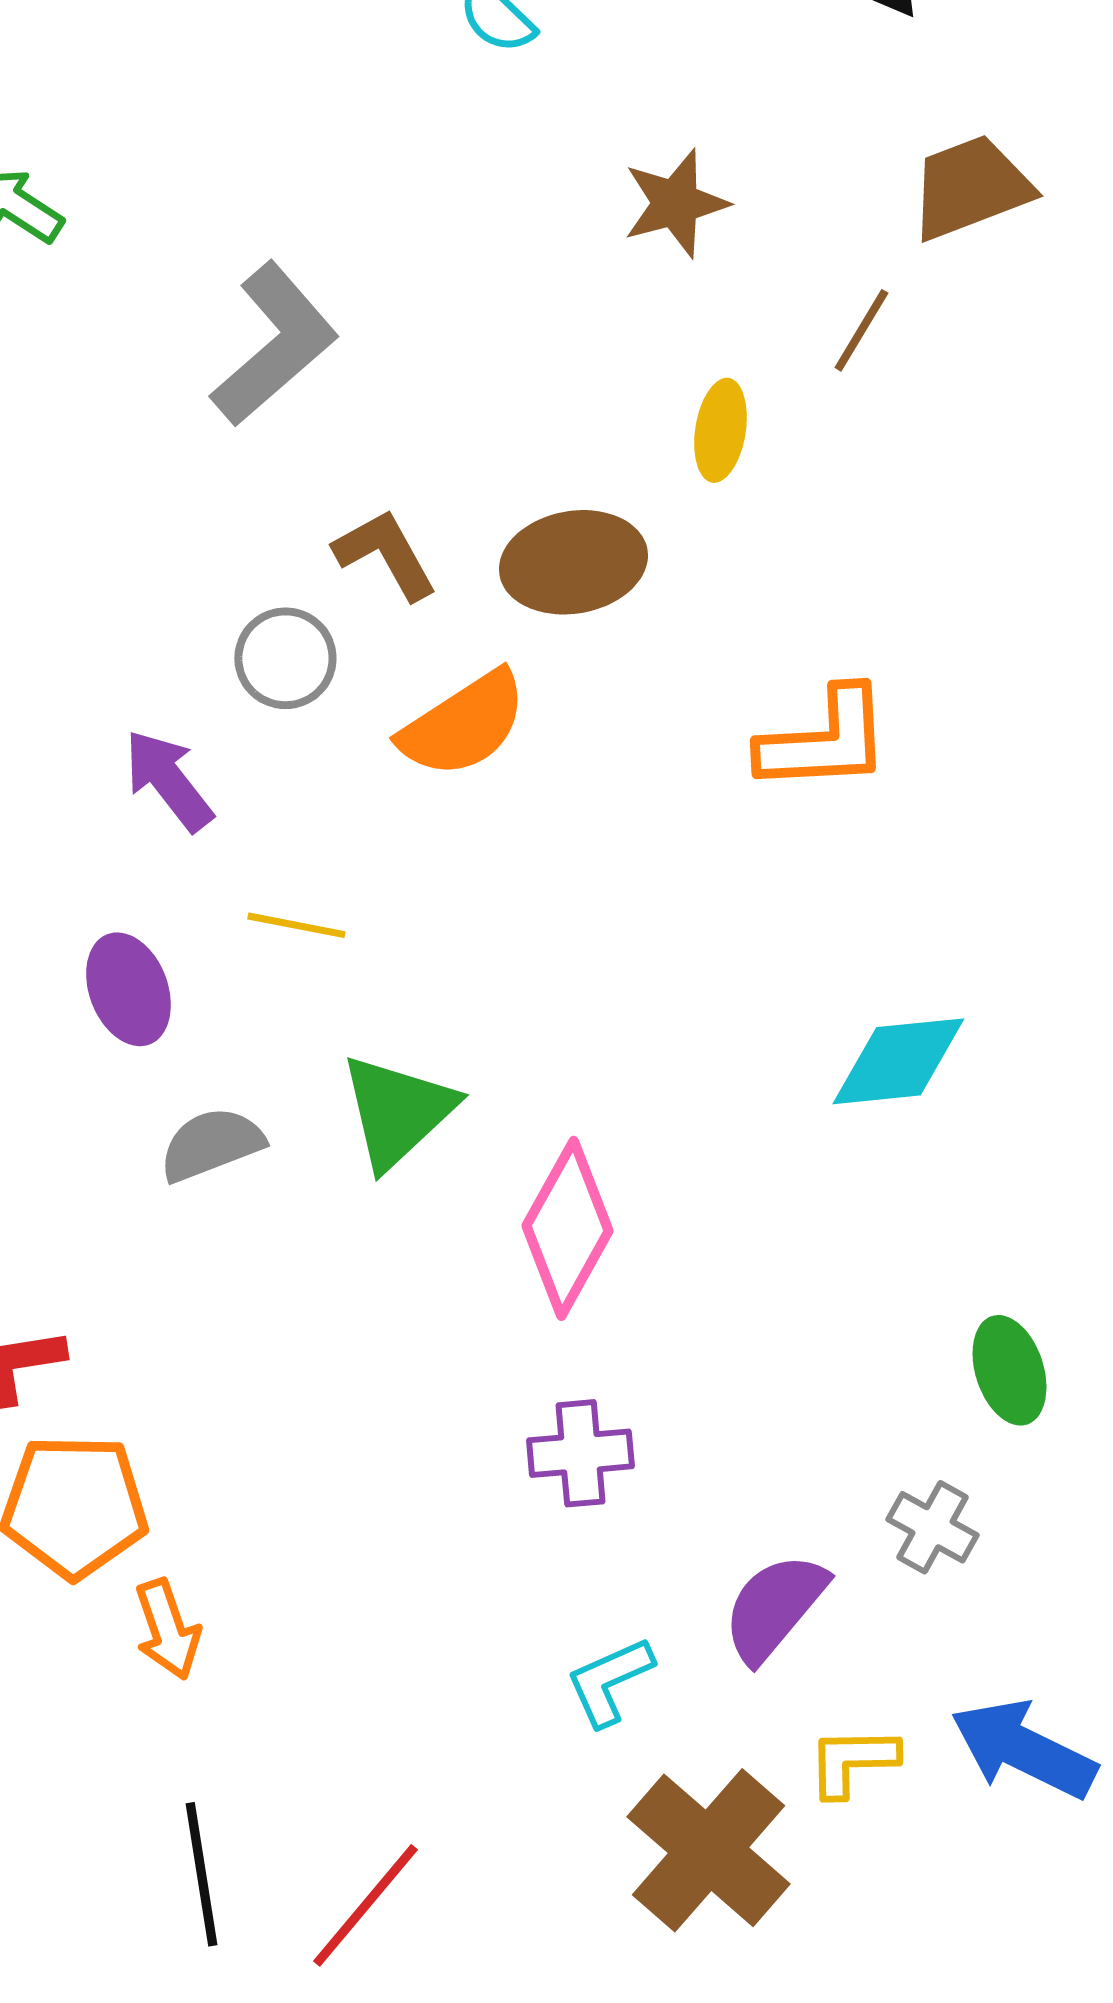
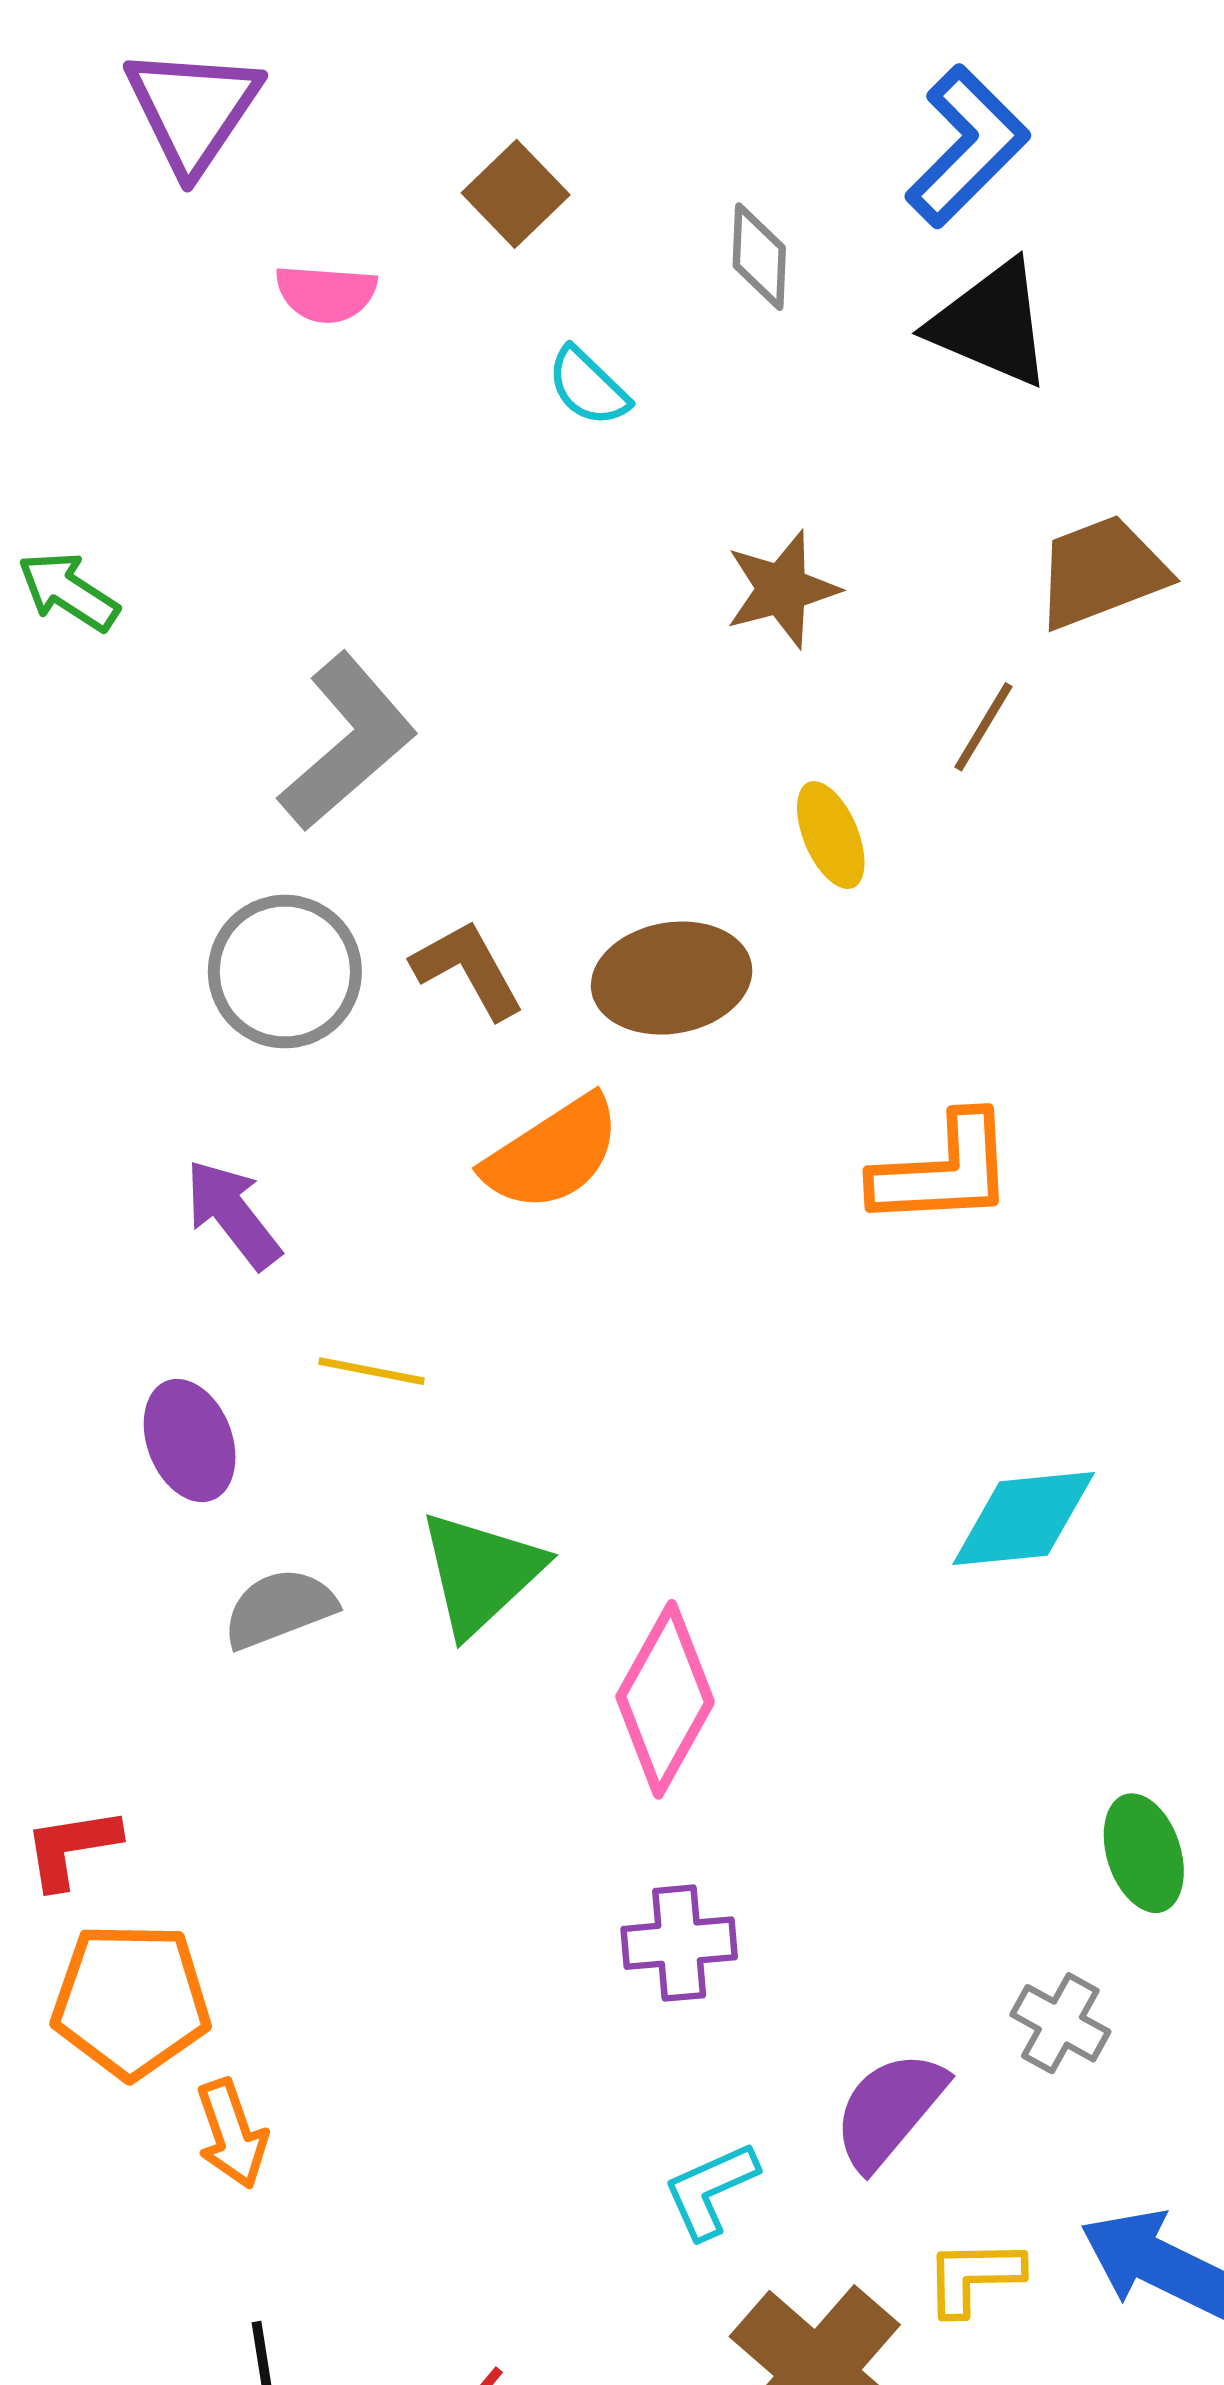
yellow ellipse: (720, 430) -> (831, 835), turned -32
gray circle: (285, 658) -> (285, 972), moved, size x1.4

